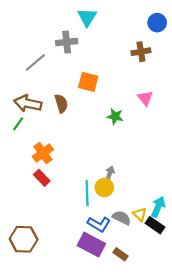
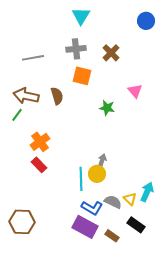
gray cross: (67, 42) -> (76, 49), moved
brown cross: (141, 52) -> (111, 53), moved, turned -36
gray line: (35, 62) -> (33, 58), turned 30
black rectangle: (155, 225) -> (136, 225), moved

